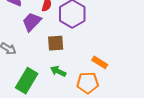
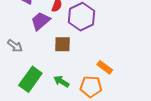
green arrow: (58, 71) -> (61, 81), moved

